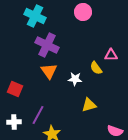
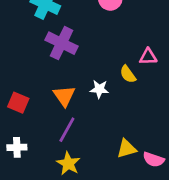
orange triangle: (49, 71) -> (64, 96), moved
yellow triangle: (89, 105) -> (126, 149), moved
purple line: (38, 115) -> (67, 130), moved

